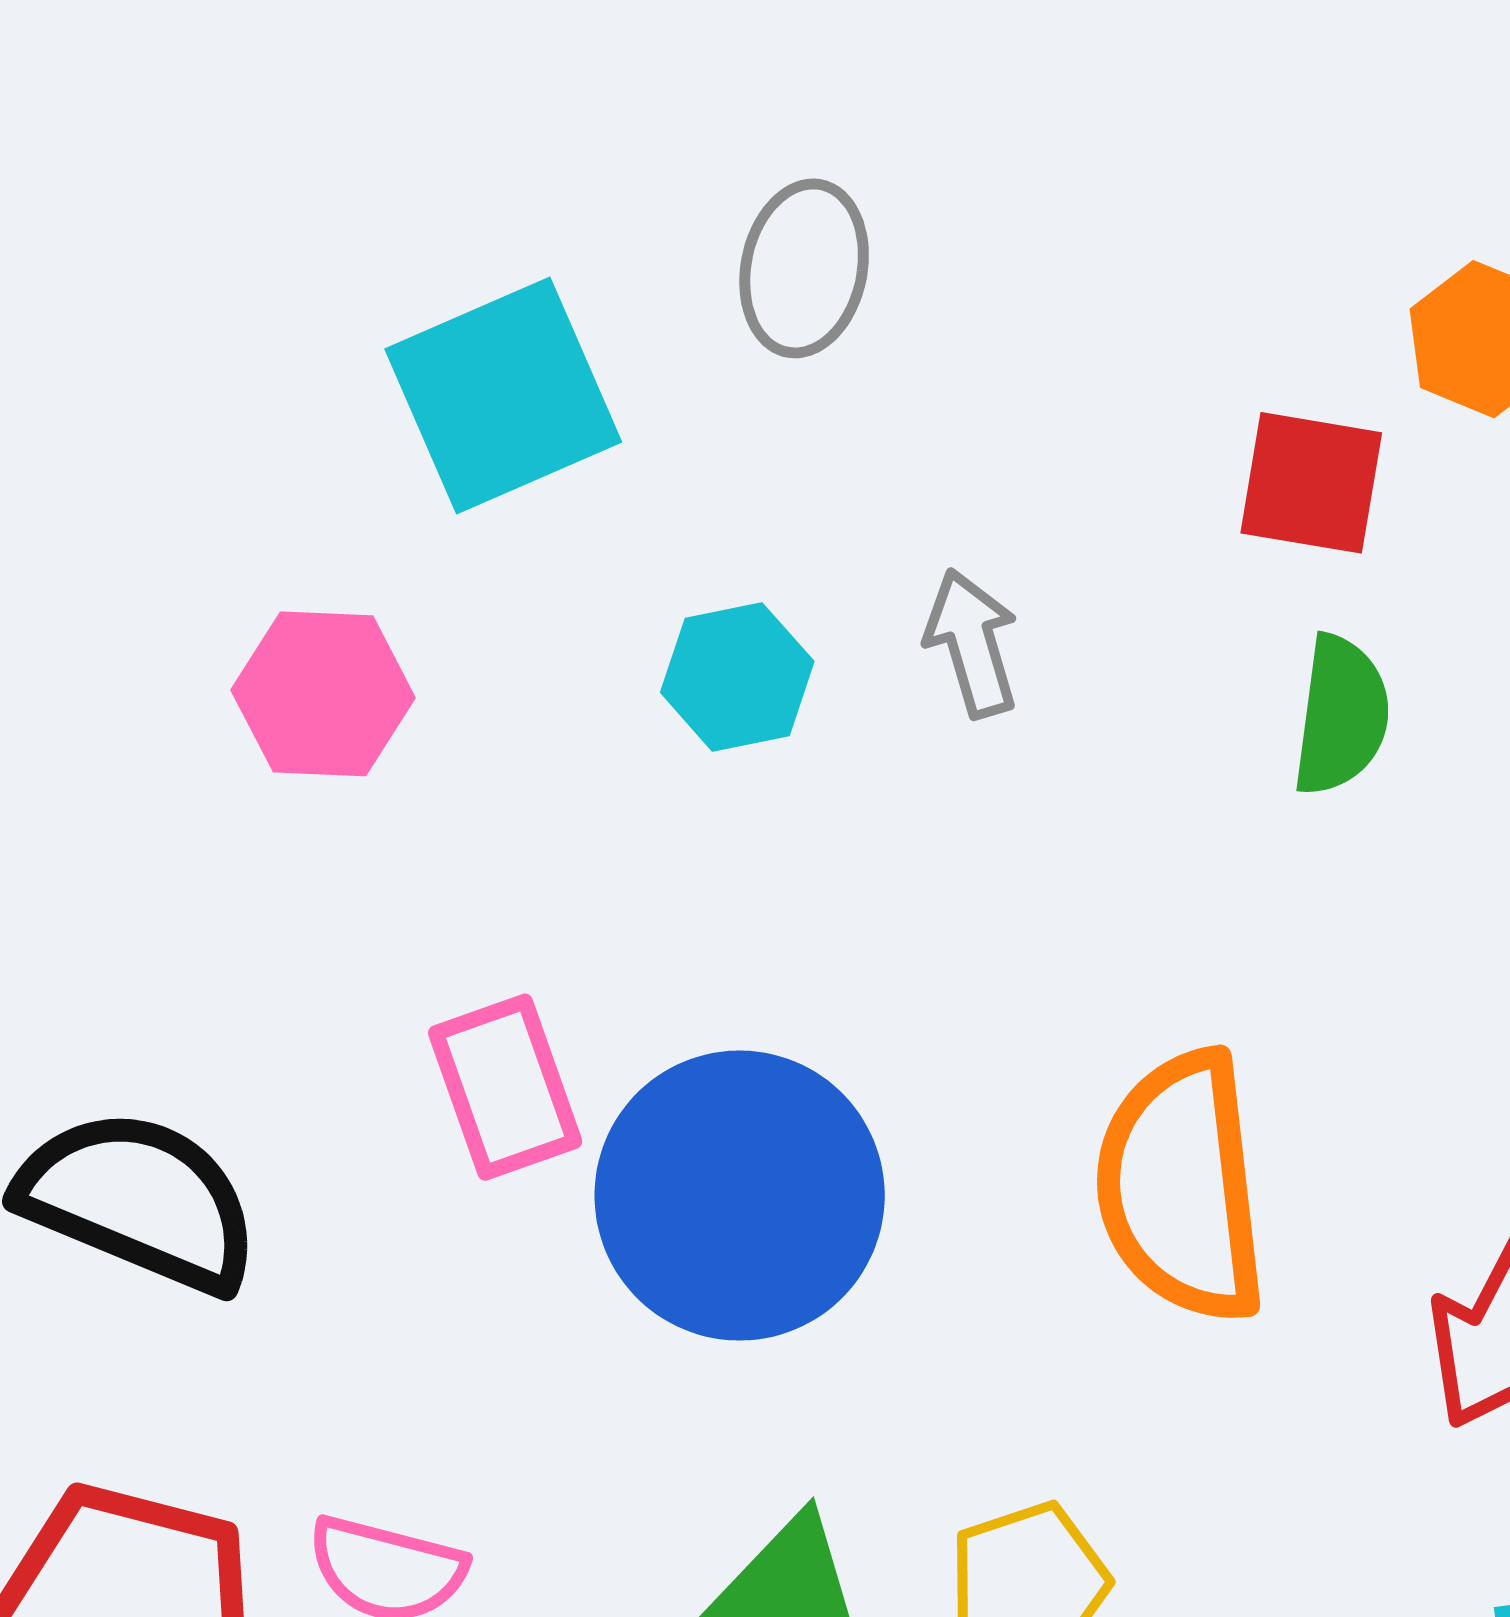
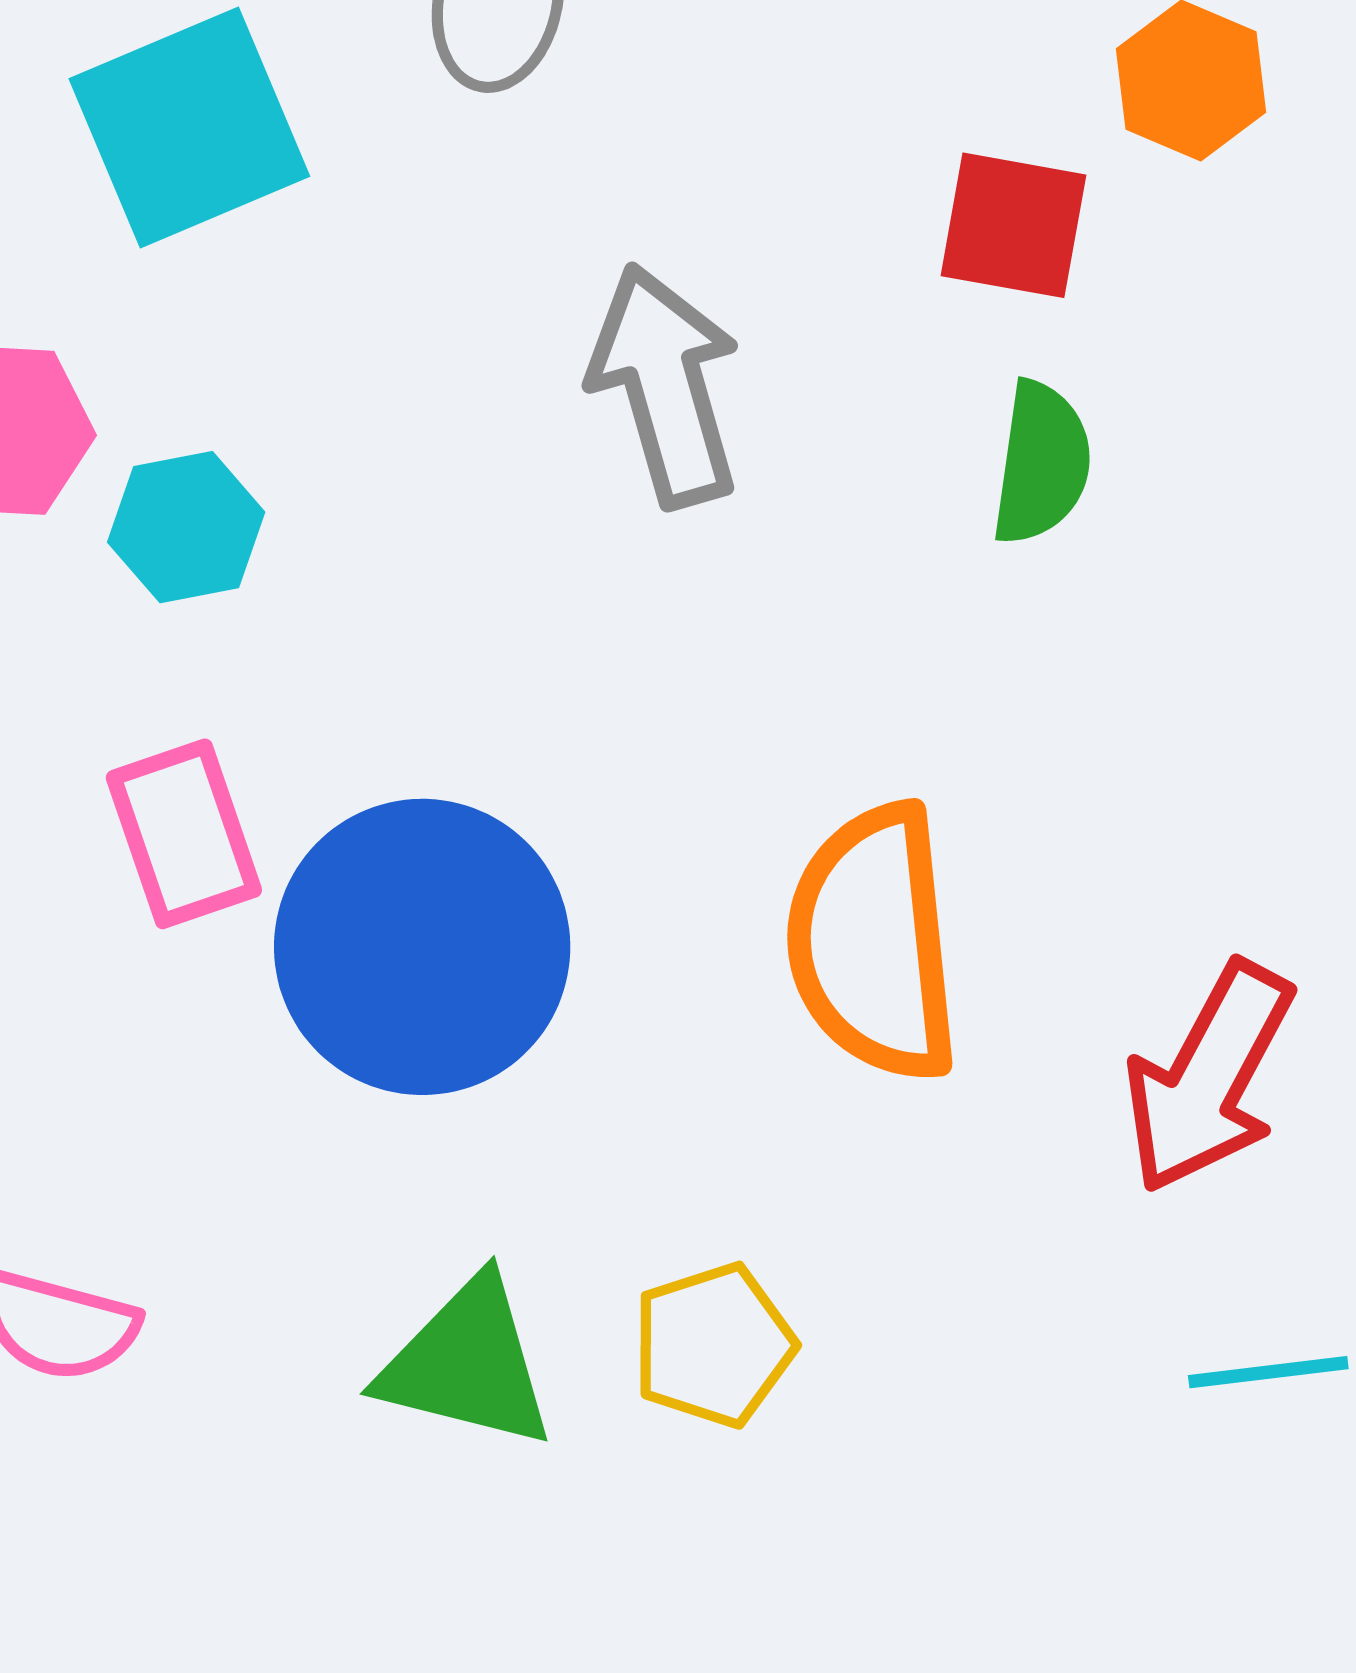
gray arrow: (972, 643) -> (665, 385), size x1.6
cyan hexagon: (737, 677) -> (186, 527), moved

